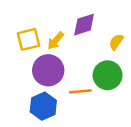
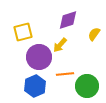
yellow arrow: (56, 41) -> (60, 45), moved
green circle: (108, 75) -> (87, 86), moved

